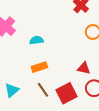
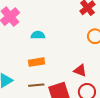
brown line: (43, 90) -> (36, 85), turned -70

